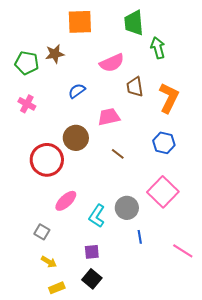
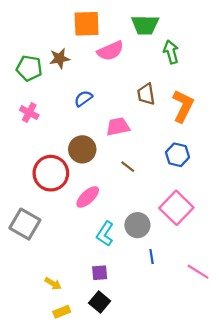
green trapezoid: (134, 23) -> (145, 25), turned -84
pink semicircle: (112, 63) -> (110, 51), moved
pink ellipse: (66, 201) -> (88, 197), moved
gray square: (42, 232) -> (25, 224), moved, size x1.8

